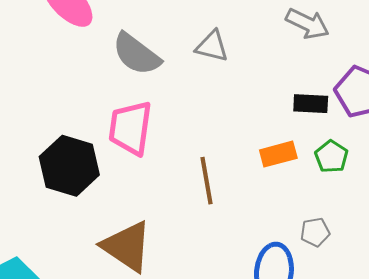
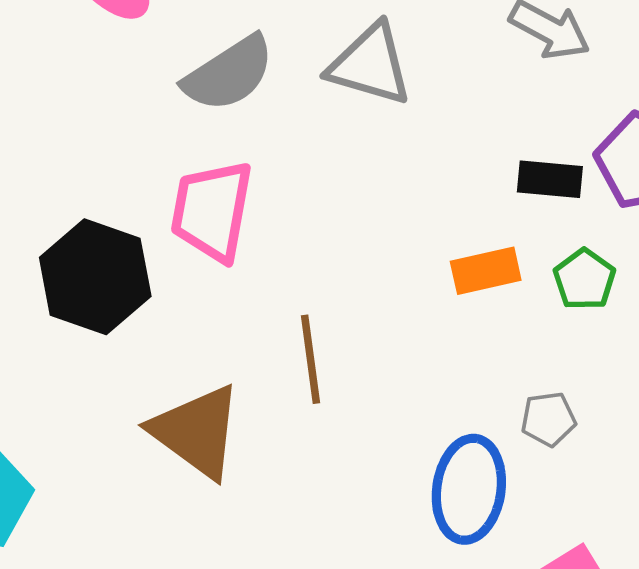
gray triangle: (212, 46) -> (370, 65), size x1.4
gray semicircle: (136, 54) -> (229, 74), turned -72
brown line: (207, 181) -> (310, 359), moved

